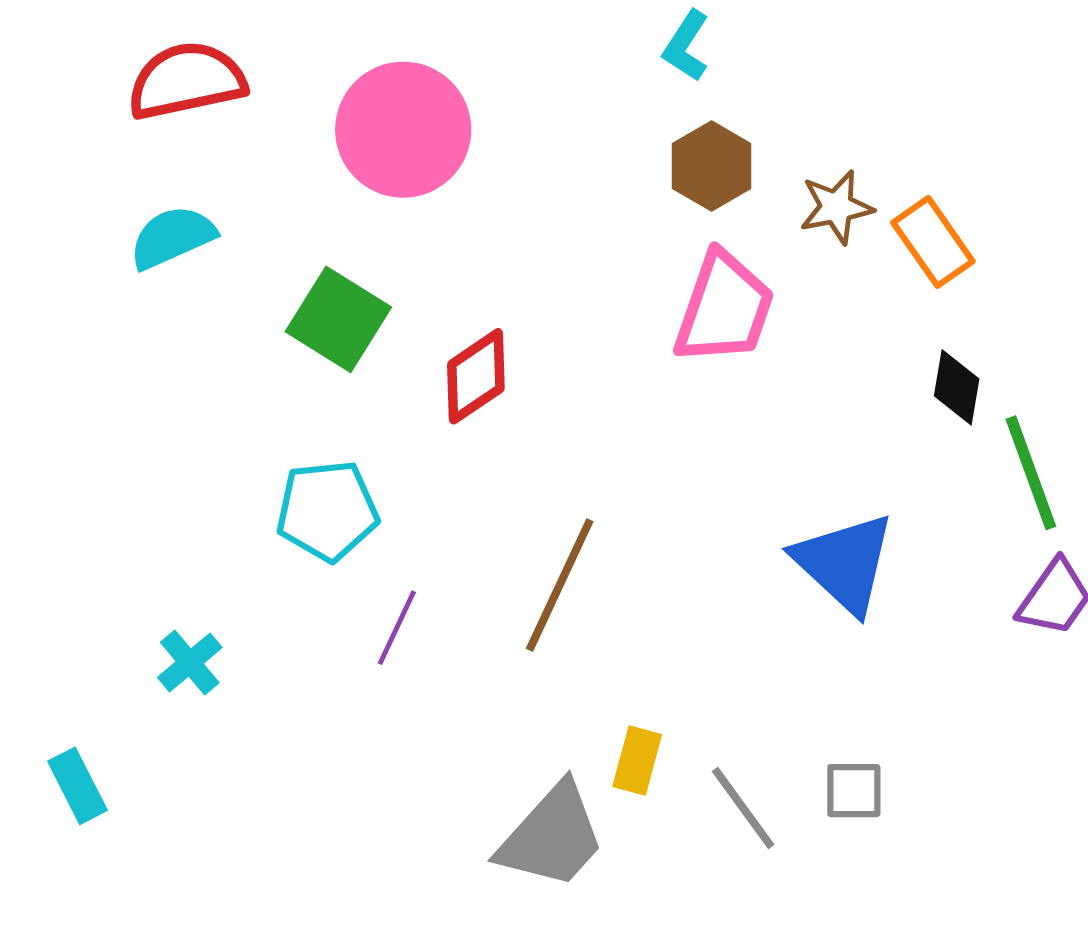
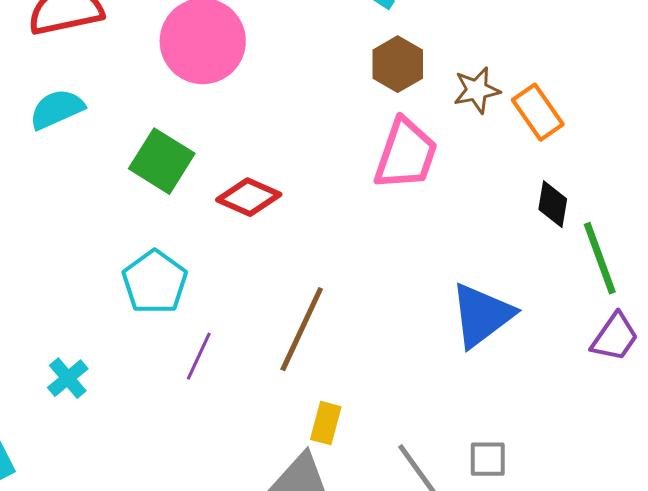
red diamond: (476, 376) -> (249, 197), turned 58
cyan pentagon: (327, 511) -> (155, 282), turned -30
blue triangle: (844, 563) -> (482, 315), turned 40
yellow rectangle: (637, 761) -> (326, 423), moved

